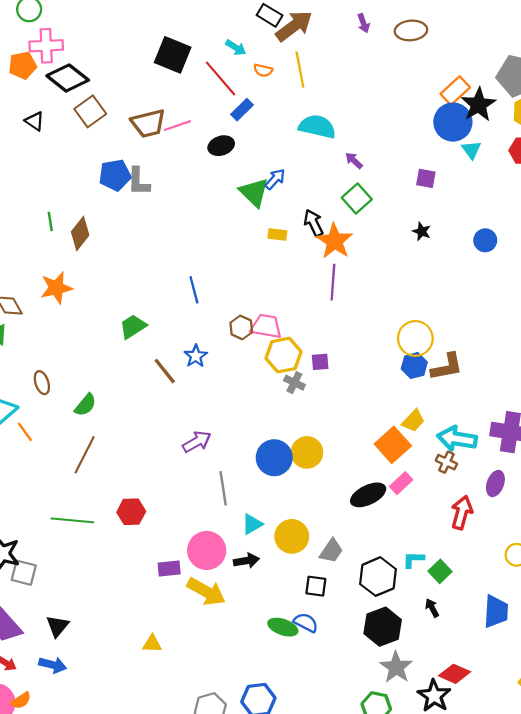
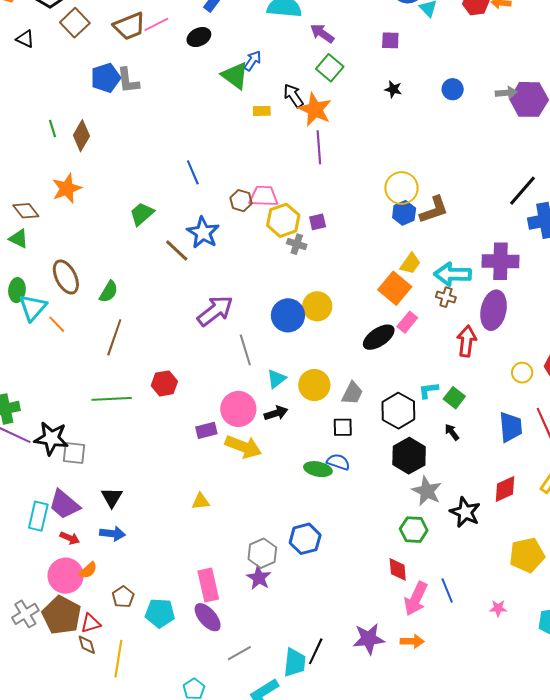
purple arrow: (354, 161) -> (322, 33), size x1.4
blue star: (196, 356) -> (203, 233), size x1.5
brown ellipse: (42, 383) -> (66, 277), size x1.6
purple arrow: (197, 442) -> (215, 311), size x1.4
purple ellipse: (495, 484) -> (494, 310), size x1.6
red diamond: (454, 674) -> (505, 489), moved, turned -40

